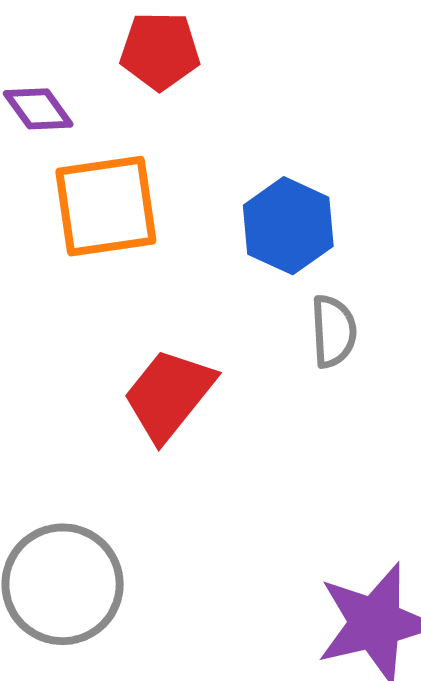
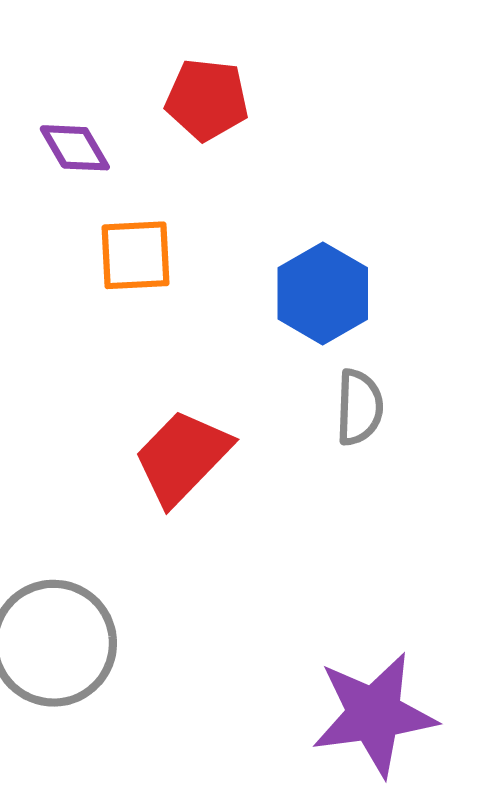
orange square: (106, 206) -> (136, 255), size x0.7

